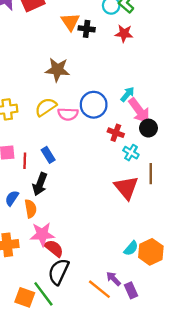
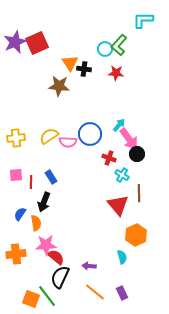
brown star: (57, 70) -> (59, 86), moved
cyan semicircle: (131, 248) -> (122, 257), turned -56
orange hexagon: (151, 252) -> (136, 235), moved
purple arrow: (113, 279) -> (89, 266), moved, turned -40

